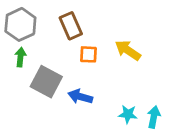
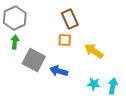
brown rectangle: (71, 26) -> (70, 19), moved
yellow arrow: (128, 50) -> (94, 51), moved

